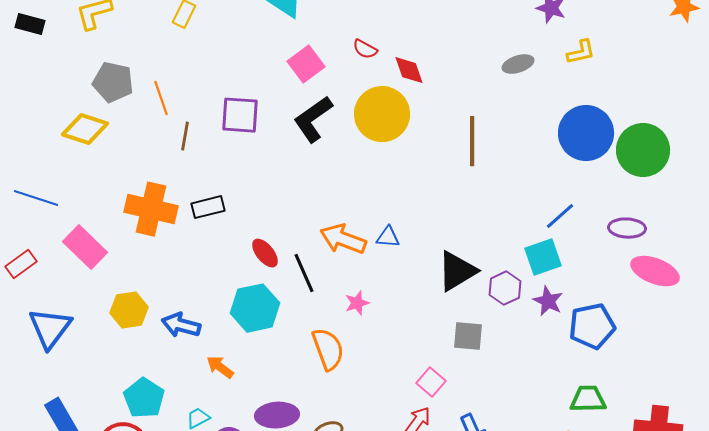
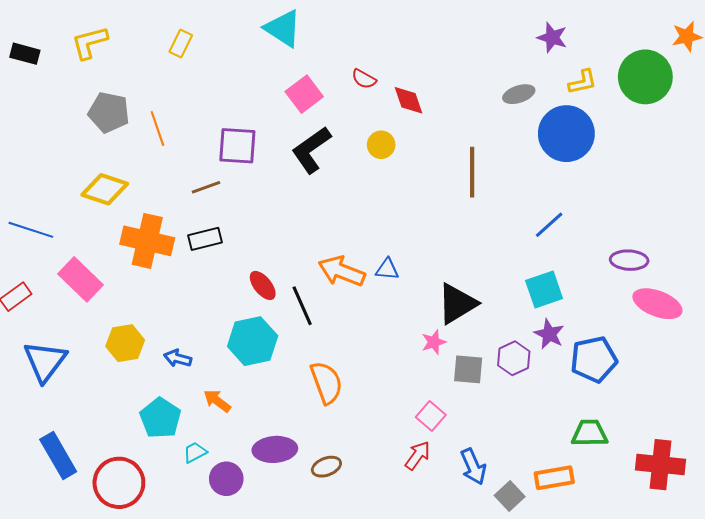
yellow circle: (382, 114) -> (381, 145), size x0.5
yellow diamond: (85, 129) -> (105, 189), moved
blue circle: (586, 133) -> (566, 134), moved
brown line: (185, 136) -> (206, 187), moved, turned 60
green circle: (643, 150) -> (645, 77), moved
blue line: (560, 216) -> (549, 225), moved
purple hexagon: (505, 288) -> (514, 358), moved
pink star: (357, 303) -> (434, 342), moved
blue arrow: (181, 325) -> (178, 358), size x0.7
cyan pentagon: (144, 398) -> (160, 418), moved

